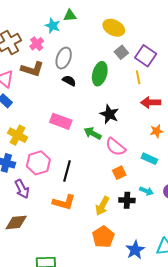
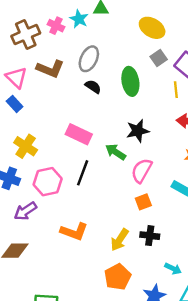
pink cross: (37, 44) -> (56, 26), moved, turned -32
green ellipse: (100, 74) -> (130, 81), turned -30
black star: (109, 114) -> (138, 131), turned 30
pink semicircle: (115, 147) -> (142, 171), turned 75
black line: (67, 171) -> (83, 173), moved
purple arrow: (22, 189) -> (25, 211), turned 78
cyan arrow: (146, 191) -> (173, 269), moved

